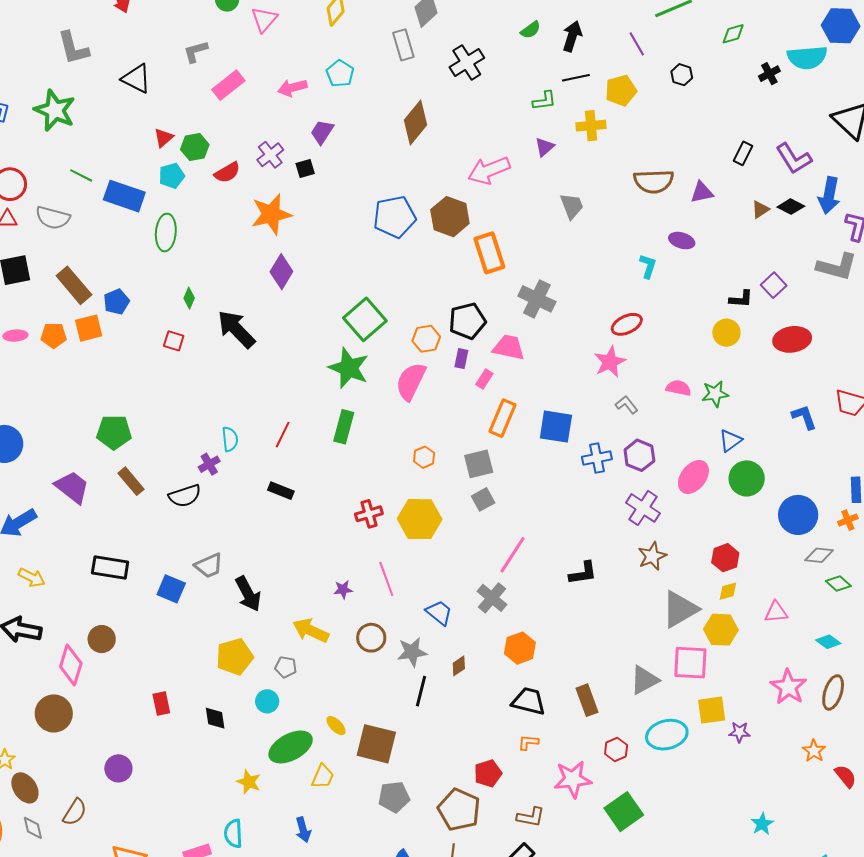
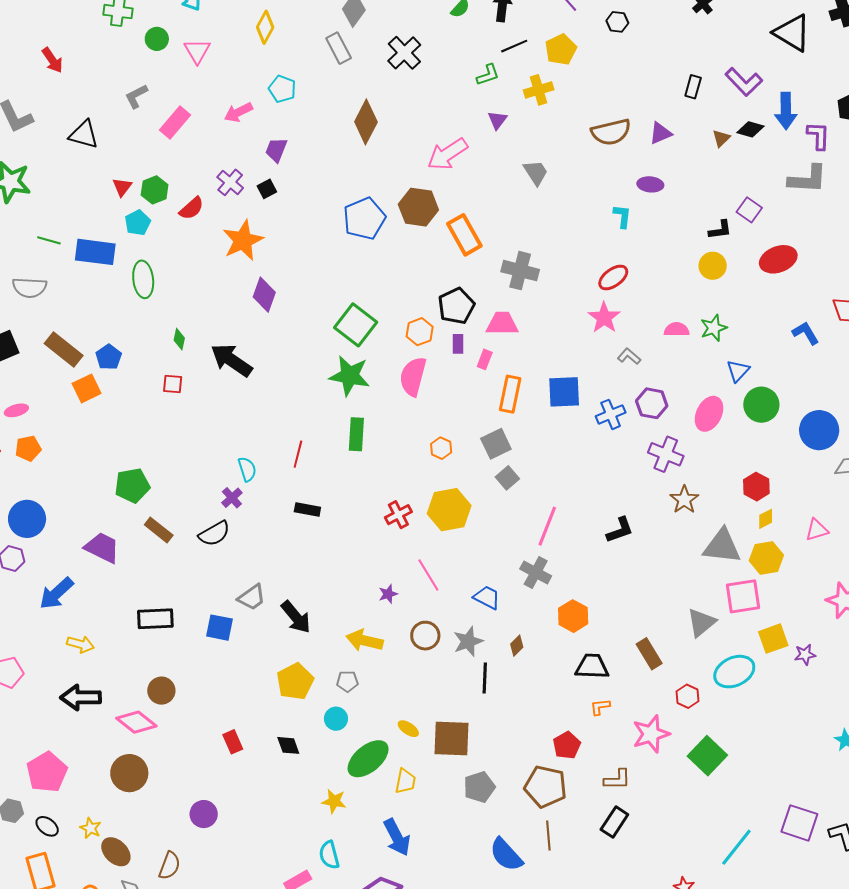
orange pentagon: (54, 335) -> (28, 448), moved
gray triangle: (680, 609) -> (722, 546), turned 48
pink diamond: (71, 665) -> (136, 722), turned -57
blue arrow: (303, 830) -> (397, 837), size x1.5

